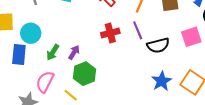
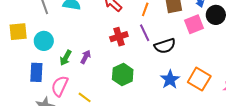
pink square: (191, 37) -> (194, 24), moved
blue rectangle: (19, 55) -> (36, 72), moved
green hexagon: (85, 74) -> (123, 74), moved

